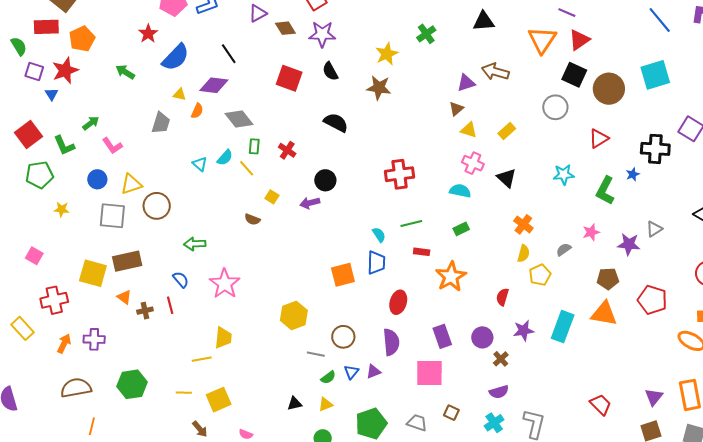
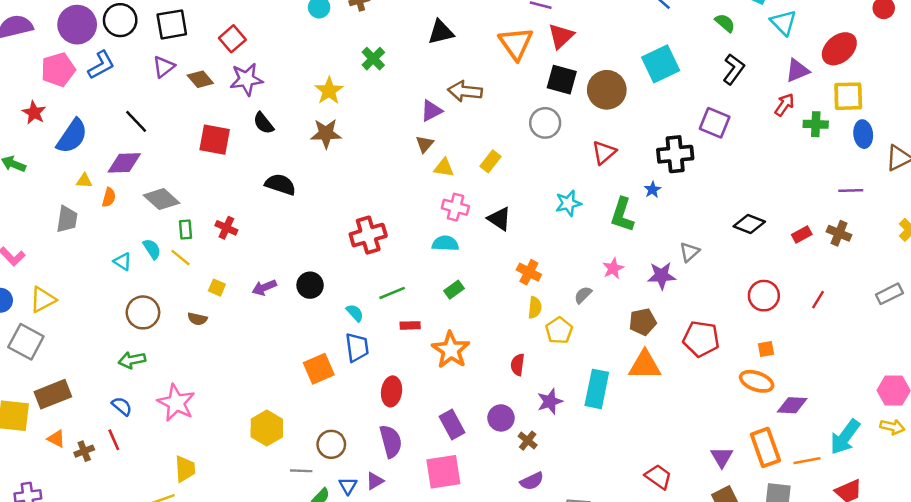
cyan semicircle: (225, 158) -> (152, 249), turned -66
black circle: (325, 180) -> (310, 285), moved
brown circle: (157, 206) -> (143, 312), moved
gray square: (112, 216) -> (26, 342), turned 32

